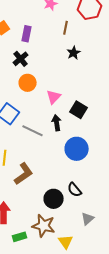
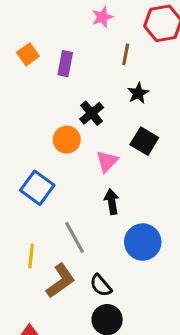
black cross: (21, 59) -> (92, 113), moved
black square: (79, 110) -> (144, 141), moved
gray line: (33, 131) -> (74, 237), moved, turned 35
black semicircle: (75, 190) -> (101, 285), moved

